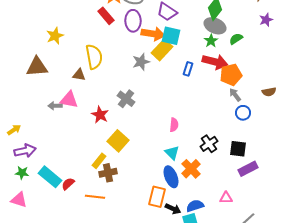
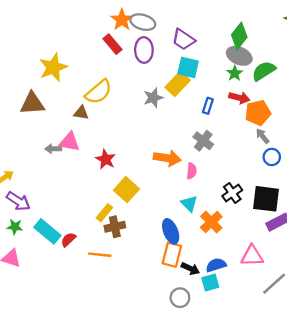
orange arrow: (153, 34) -> (167, 158), moved
yellow star: (55, 36) -> (53, 67), size x1.4
green semicircle: (236, 39) -> (264, 71), size x1.5
yellow semicircle: (94, 57) -> (99, 92), turned 60
red arrow: (215, 62) -> (239, 98), size x0.7
gray cross: (126, 99) -> (203, 141), moved
black square: (238, 149) -> (266, 199), size x1.4
purple arrow: (25, 151) -> (18, 201), turned 45
blue ellipse: (171, 177) -> (171, 231), moved
pink triangle: (226, 198) -> (252, 256), size x1.5

